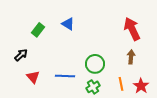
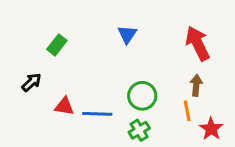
blue triangle: (68, 24) -> (127, 34), moved, turned 32
red triangle: (33, 77) -> (64, 106), moved, turned -40
orange line: (121, 84) -> (187, 111), moved

